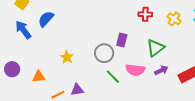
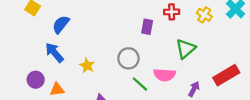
blue arrow: (23, 30) -> (54, 53), moved
purple rectangle: (122, 40) -> (147, 27), moved
purple circle: (12, 69) -> (36, 80), moved
purple arrow: (161, 70) -> (194, 89), moved, turned -32

